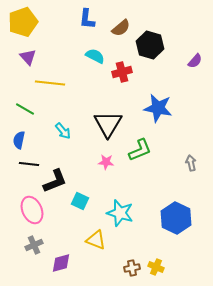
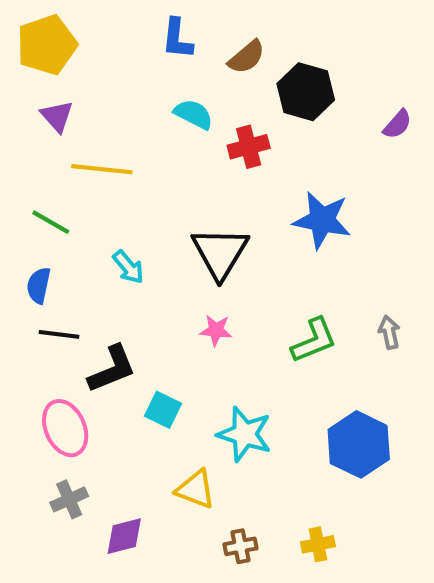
green L-shape: (140, 150) -> (314, 340), moved
yellow cross: (156, 267) -> (318, 544), turned -35
brown cross: (132, 268) -> (240, 546), moved

